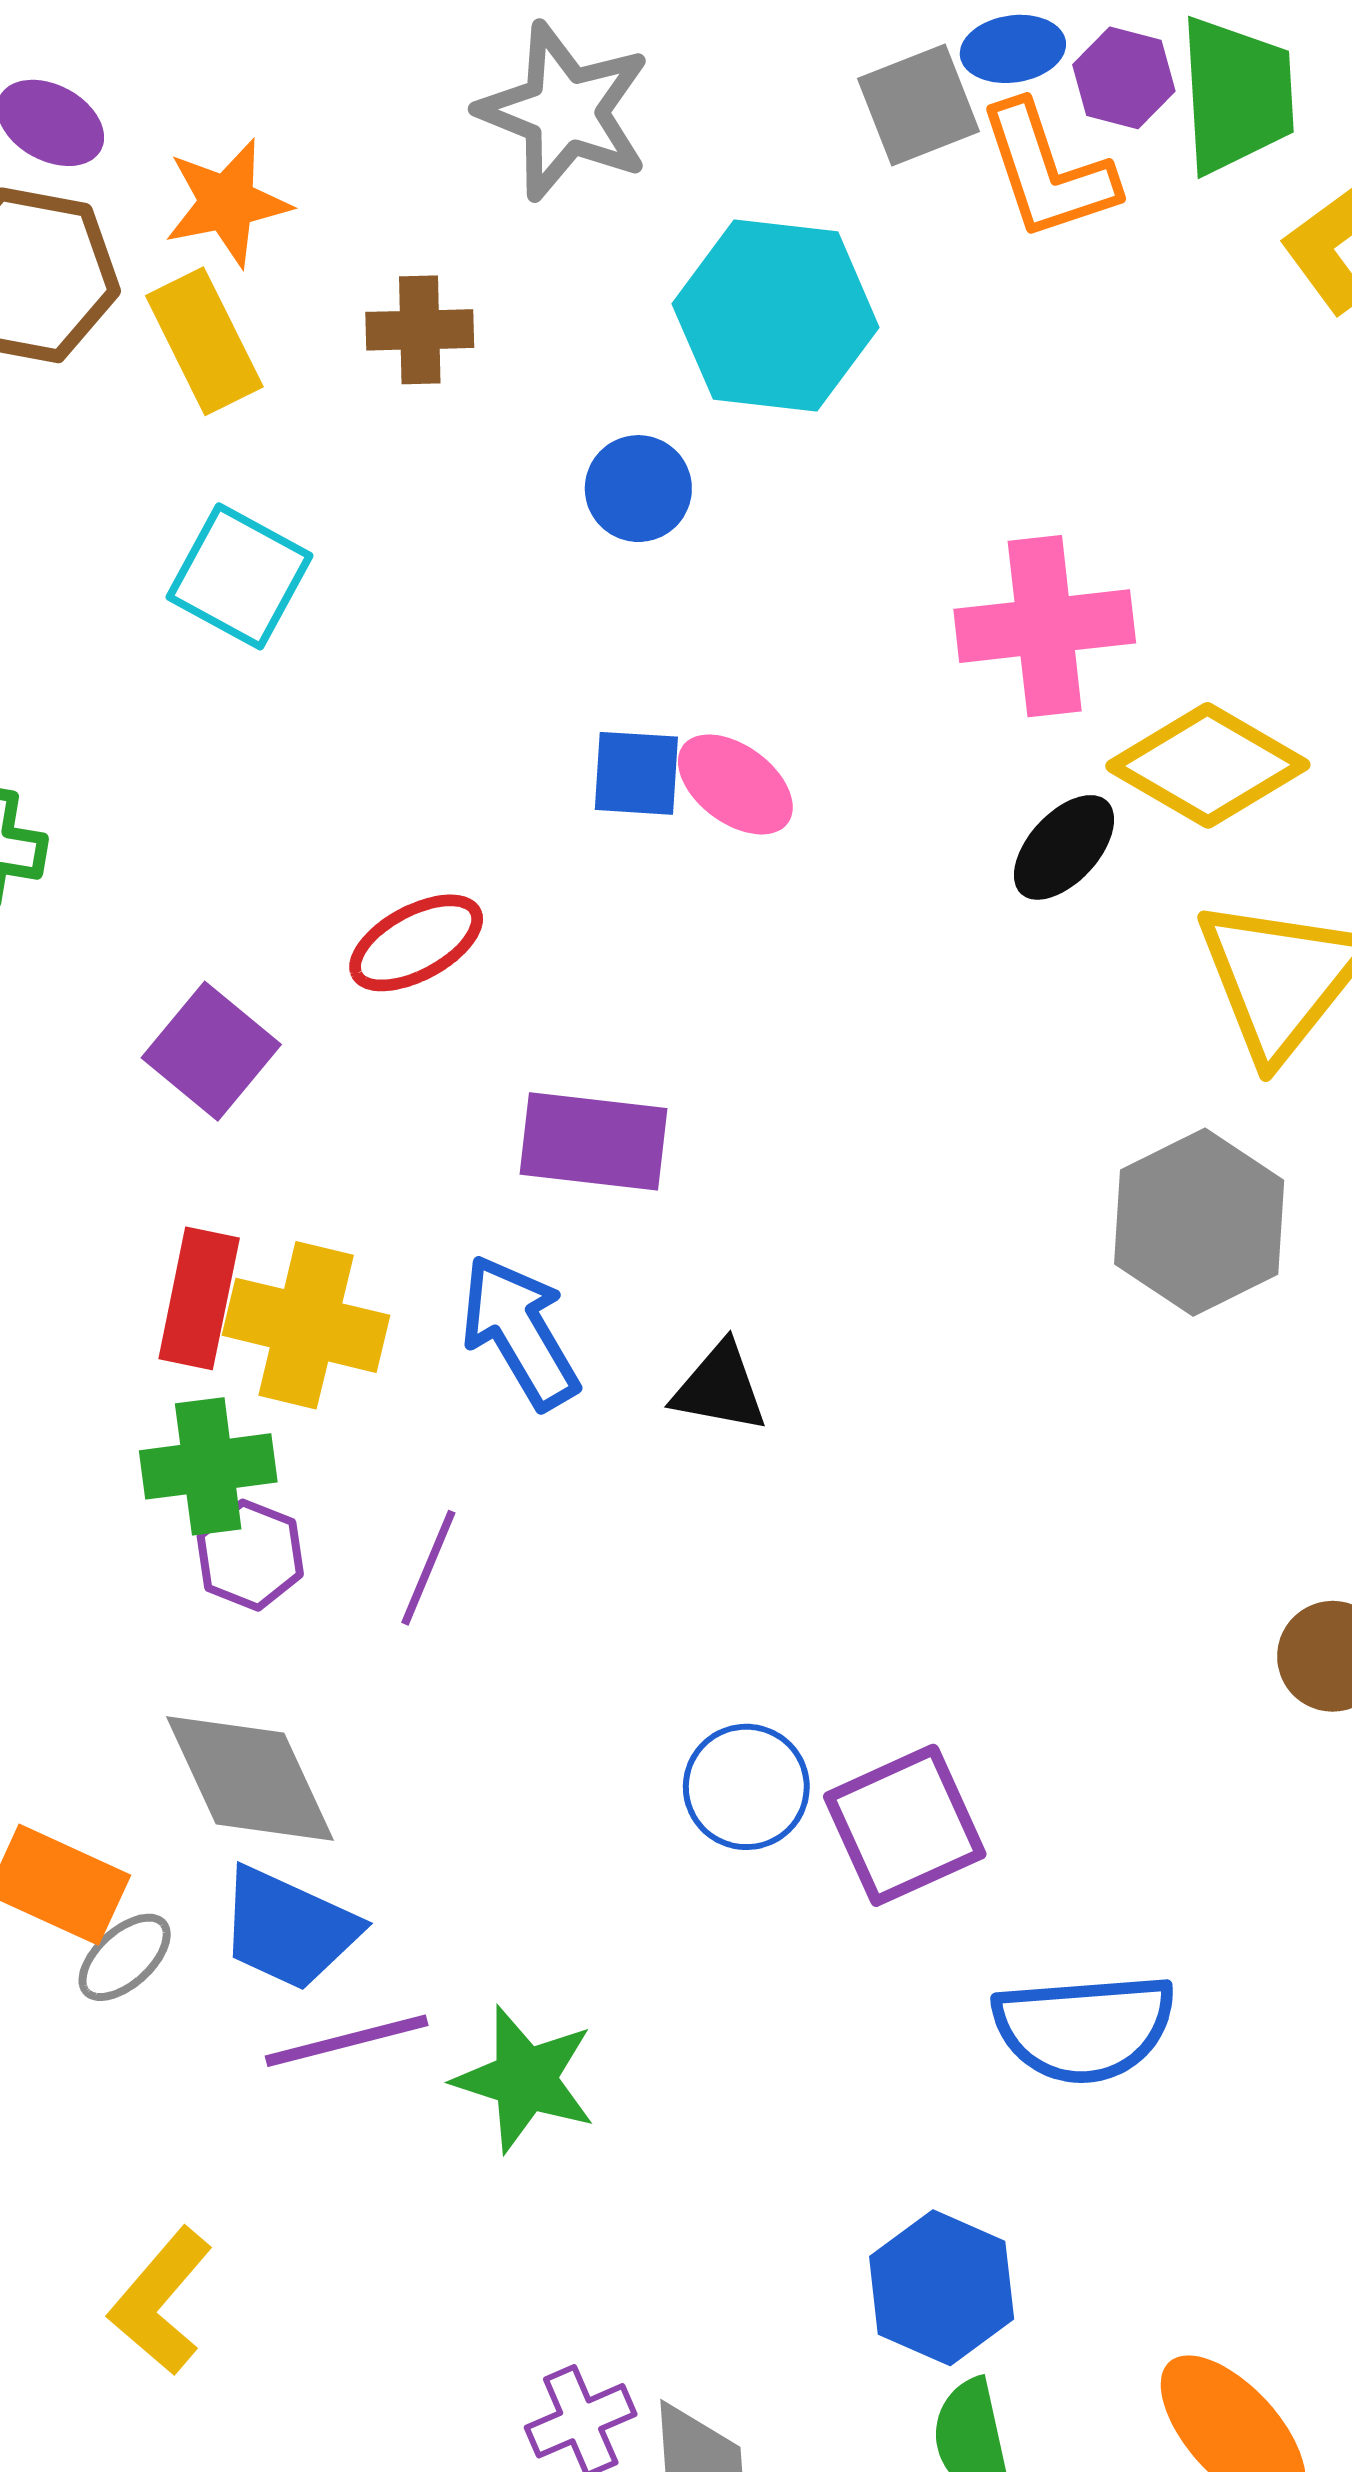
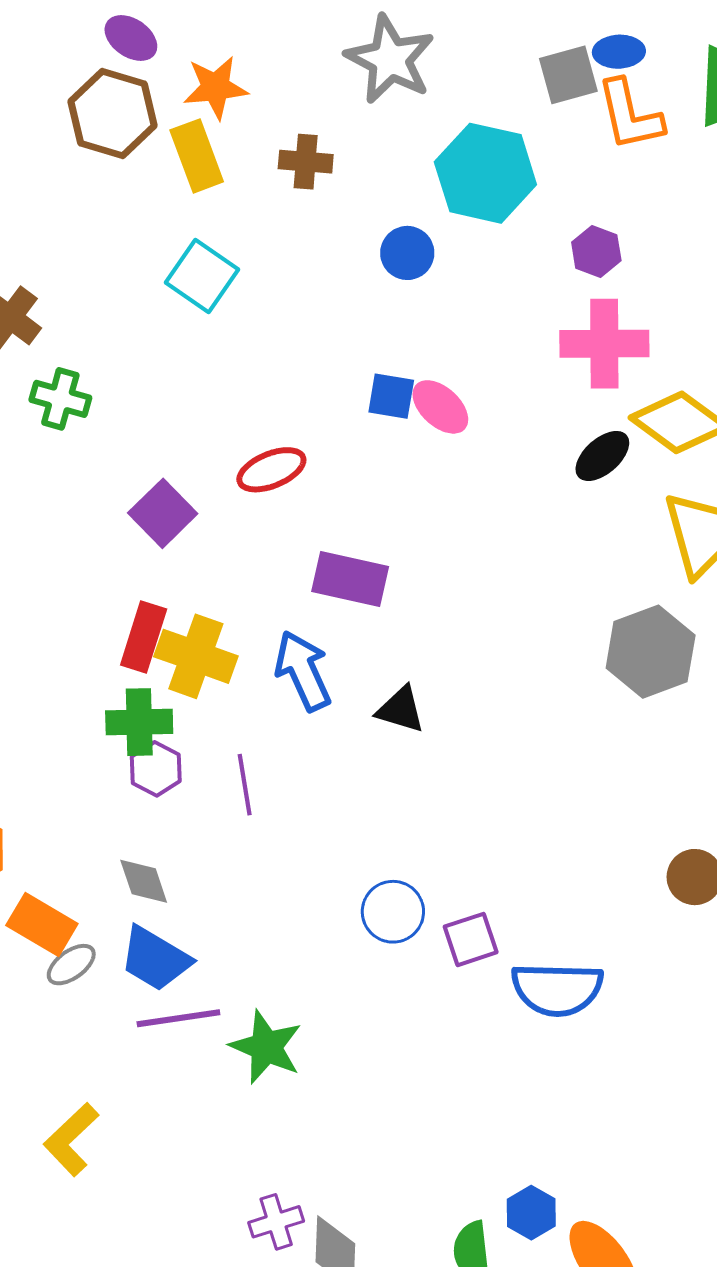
purple hexagon: (1124, 78) -> (596, 251), moved
purple line: (428, 1568) -> (245, 785), turned -38
gray diamond: (250, 1779) -> (144, 881), size x0.6
purple square: (905, 1825) -> (471, 939), size x0.7
blue semicircle: (1084, 2028) -> (557, 989), moved
blue hexagon: (942, 2288) -> (531, 1213), moved, size x0.7

